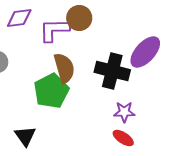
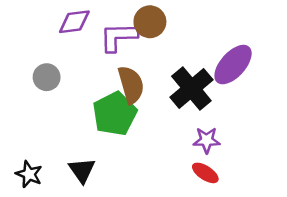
black cross: (112, 71) -> (191, 89), turned 36

